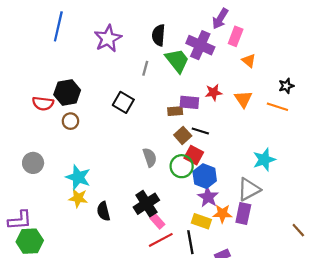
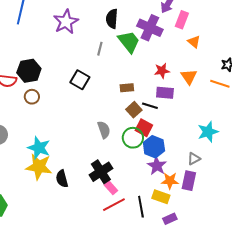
purple rectangle: (189, 102) -> (165, 93), moved
gray triangle: (249, 189) -> (194, 159), size x0.6
yellow star: (78, 198) -> (39, 167), size x1.5
yellow rectangle: (201, 221) -> (161, 197), moved

